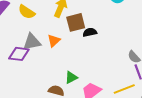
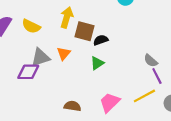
brown square: (76, 22) -> (85, 31), turned 36
green triangle: (71, 77) -> (97, 63), moved

